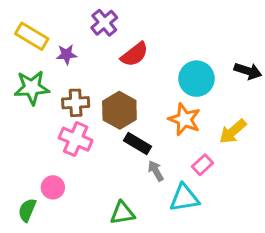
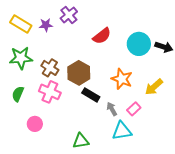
purple star: (67, 54) -> (46, 25), moved
red semicircle: (135, 54) -> (102, 36), moved
cyan circle: (196, 79) -> (139, 44), moved
brown cross: (76, 103) -> (50, 68), turned 36
gray arrow: (156, 171) -> (112, 109), moved
green semicircle: (27, 210) -> (18, 94), moved

